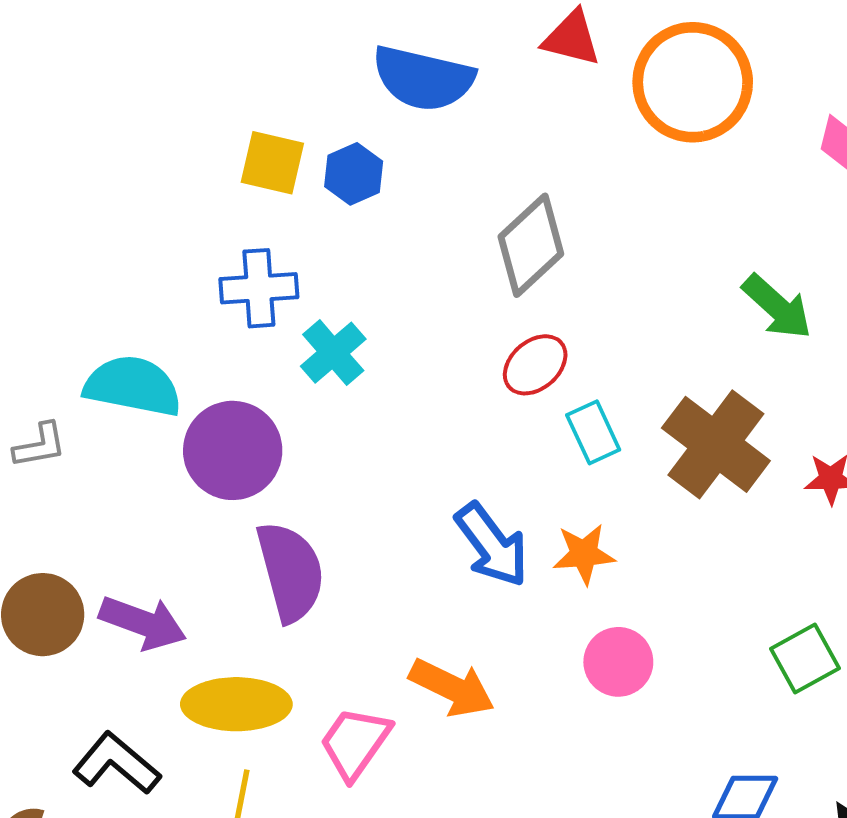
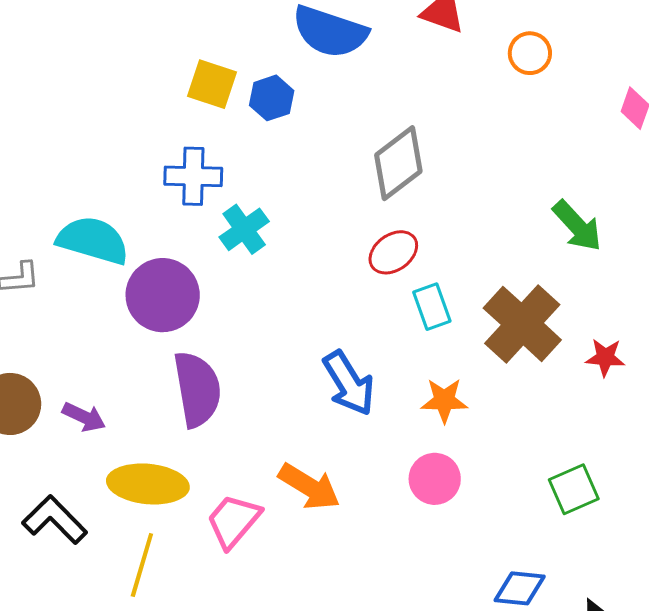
orange circle: (693, 82) -> (530, 53), size x0.5
orange star: (584, 554) -> (444, 400), moved
purple arrow: (143, 623) -> (84, 417), size x0.7

